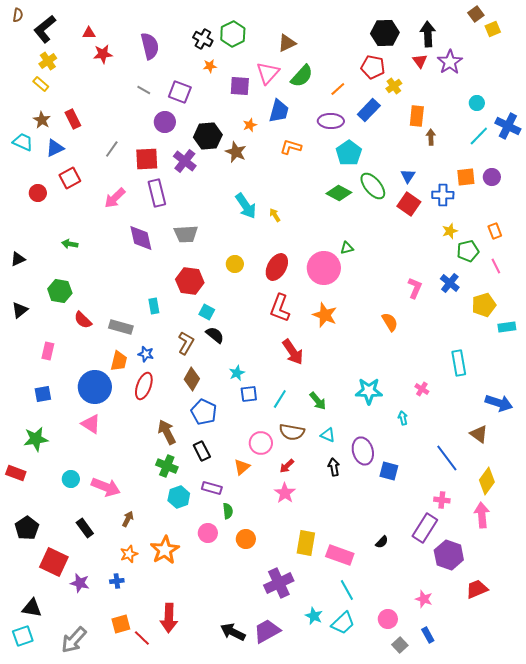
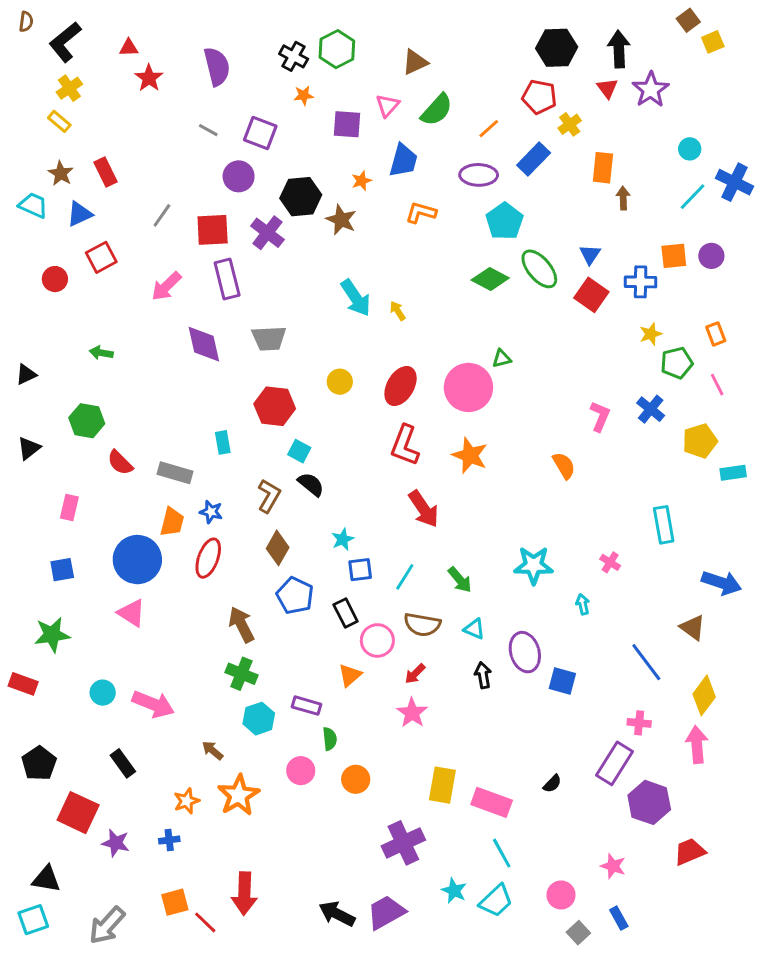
red star: (103, 54) -> (149, 78), turned -30
pink triangle: (268, 73) -> (387, 106), size x0.7
black rectangle: (202, 451) -> (346, 613), moved
brown arrow: (128, 519) -> (213, 750), moved, turned -77

